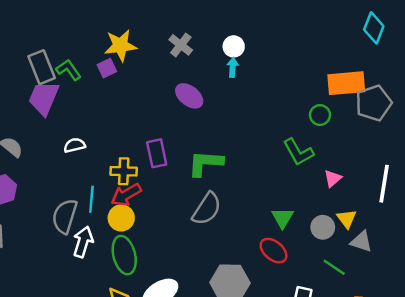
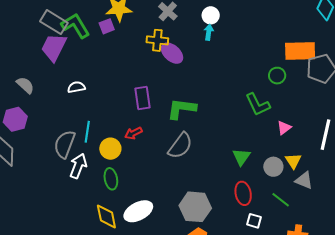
gray rectangle: (42, 67) -> (54, 22), turned -40
green L-shape: (69, 70) -> (76, 26), size x1.4
yellow cross: (124, 171) -> (157, 40), moved
red arrow: (126, 195) -> (133, 133), moved, size x0.7
red ellipse: (273, 251) -> (243, 193), moved, turned 35
green ellipse: (124, 255) -> (111, 179), size x0.7

